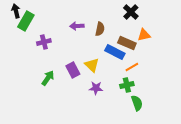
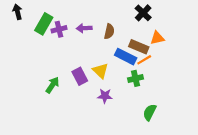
green rectangle: (26, 21) -> (44, 24), moved
purple cross: (44, 42) -> (59, 29), moved
orange line: (132, 67) -> (144, 60), moved
green cross: (127, 85) -> (135, 78), moved
green semicircle: (137, 103) -> (150, 112), turned -133

